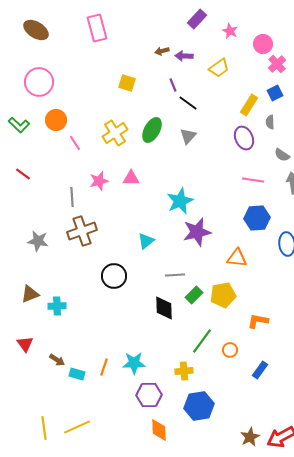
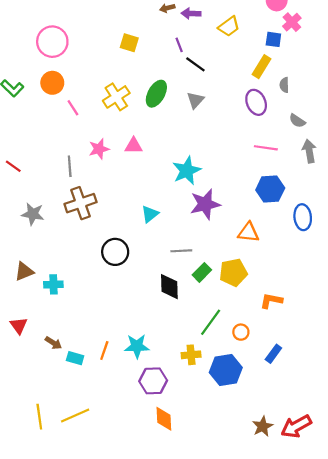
pink circle: (39, 82) -> (52, 42), moved
blue square: (275, 93) -> (273, 39), moved, turned 35
red line: (23, 174) -> (13, 166), moved
blue hexagon: (199, 406) -> (226, 370), moved

